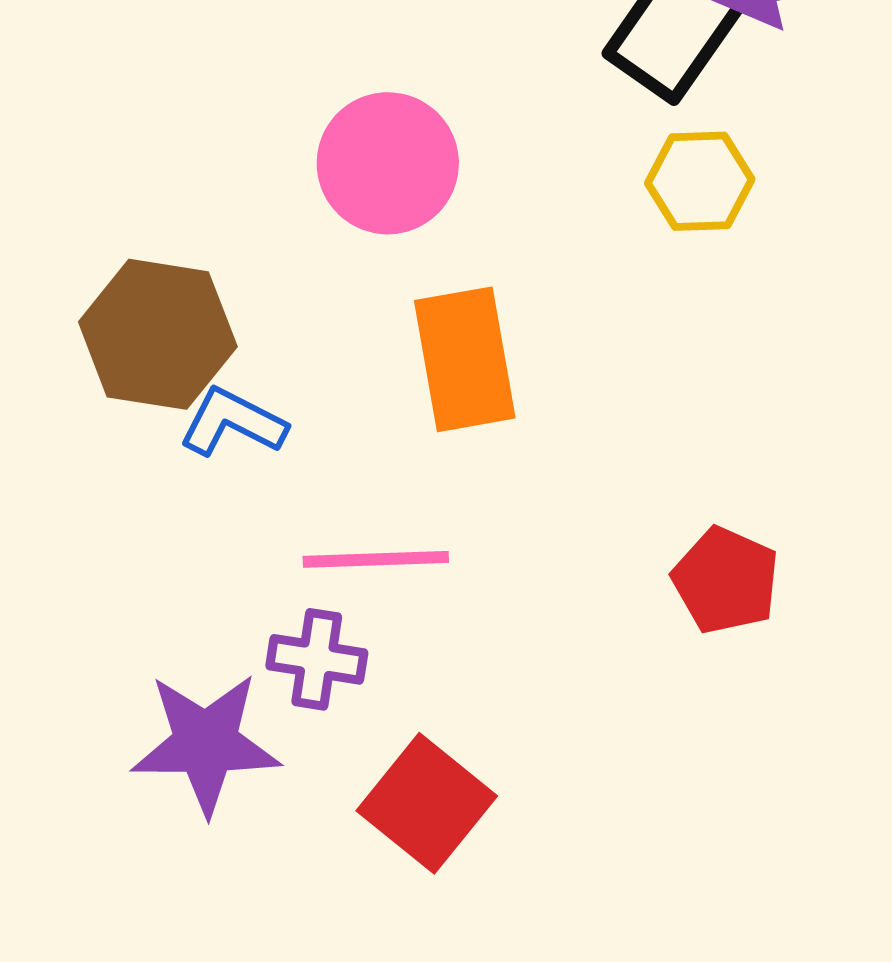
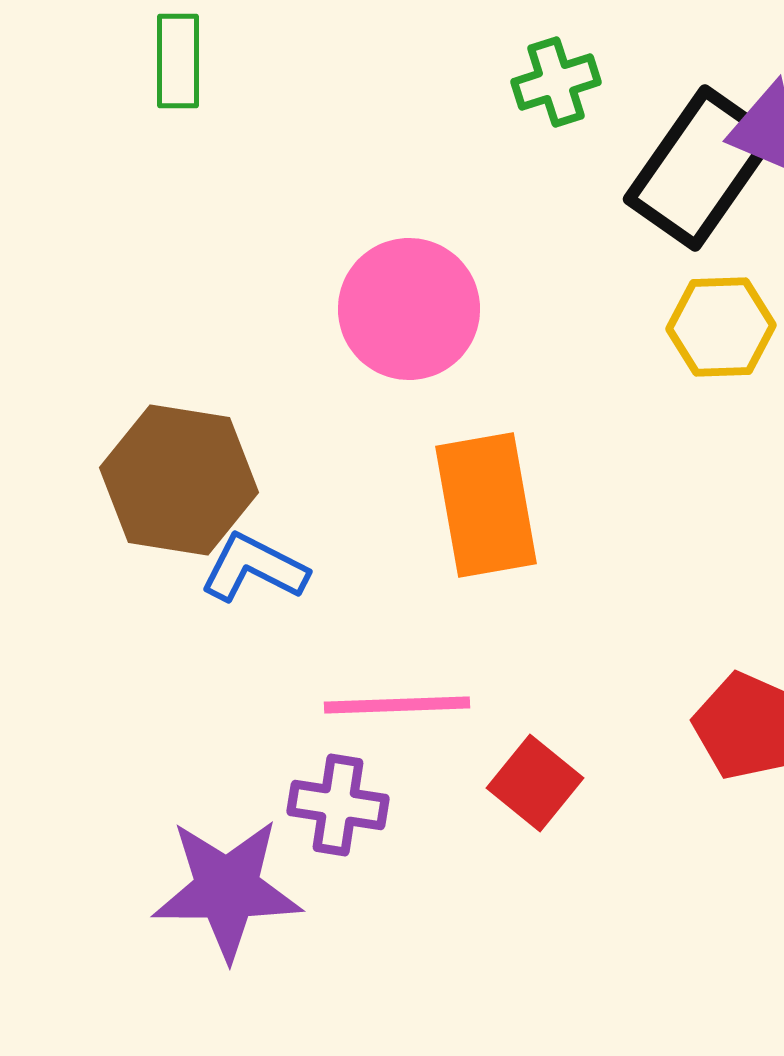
red square: (427, 803) -> (535, 783), moved, size x0.7

